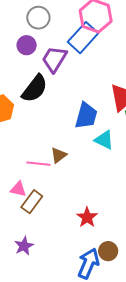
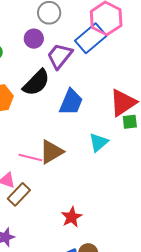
blue trapezoid: (86, 116) -> (71, 102), moved
cyan triangle: (104, 140) -> (99, 142), turned 45
brown triangle: (59, 155) -> (51, 152), size x1.5

